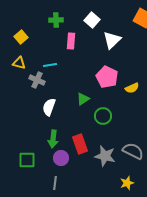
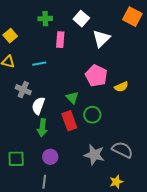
gray cross: (37, 80) -> (23, 90), moved
green triangle: (83, 99) -> (72, 98), turned -40
green arrow: (53, 139) -> (42, 128), moved
red rectangle: (80, 144) -> (69, 121), moved

